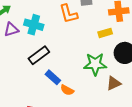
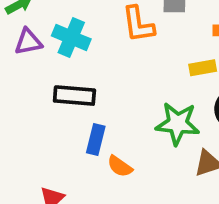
black rectangle: (39, 55) -> (74, 96), turned 35
blue rectangle: (53, 77) -> (96, 139), turned 56

